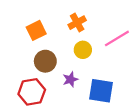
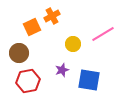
orange cross: (77, 23) -> (52, 16), moved
brown circle: (45, 61) -> (19, 53), moved

